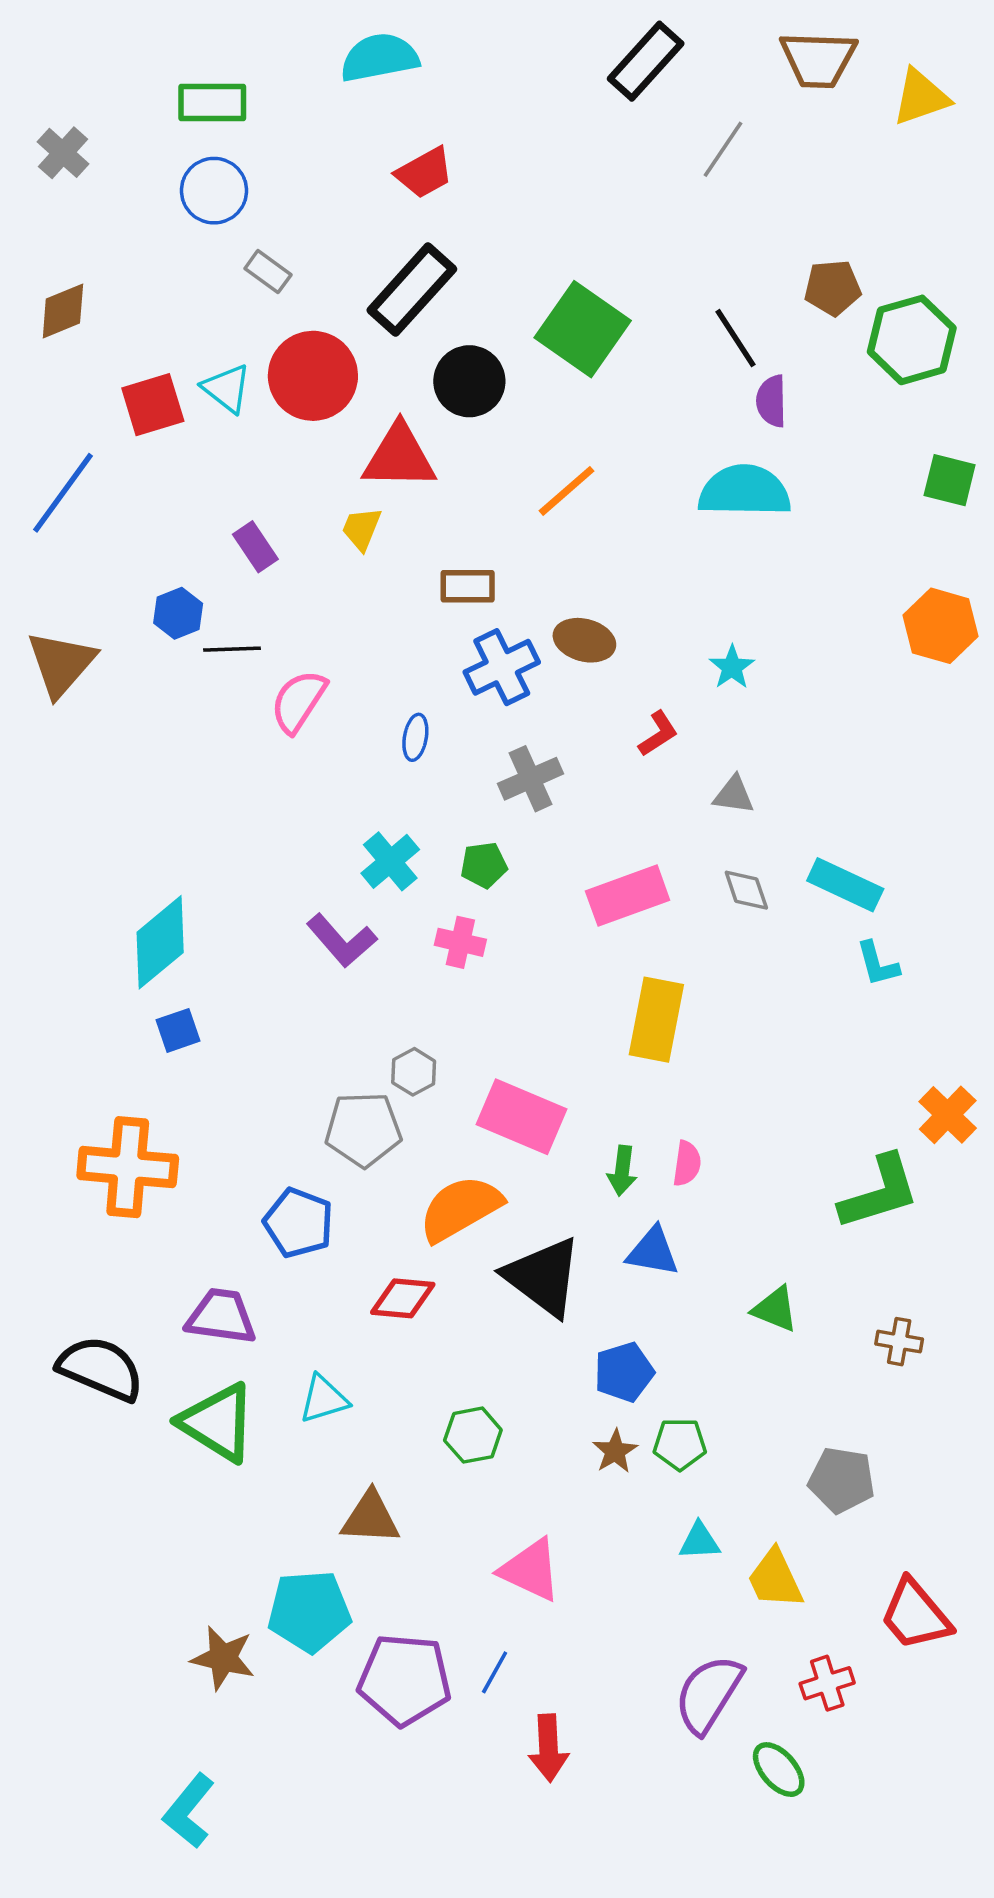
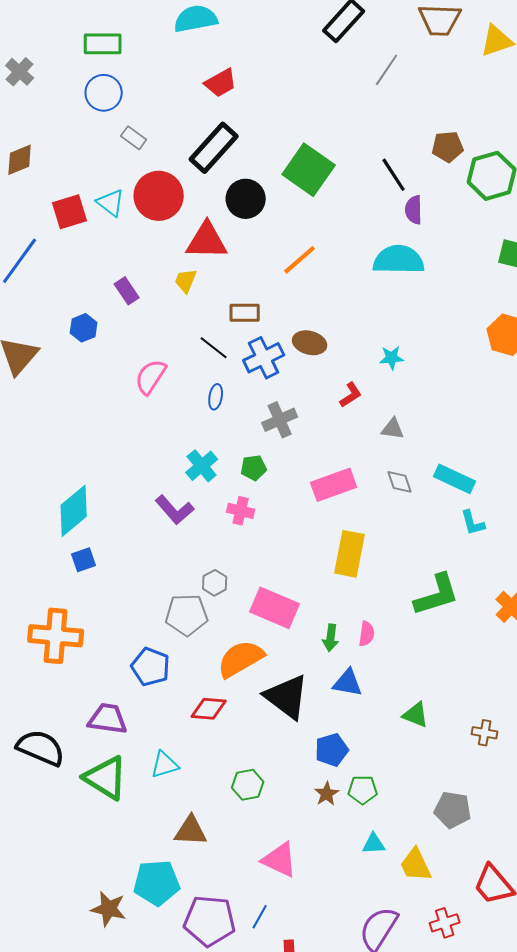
black line: (232, 649) -> (214, 348), moved, turned 40
cyan star: (732, 667) -> (392, 358), turned 30
green L-shape: (879, 1192) -> (437, 595), moved

